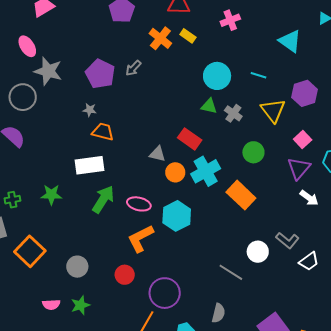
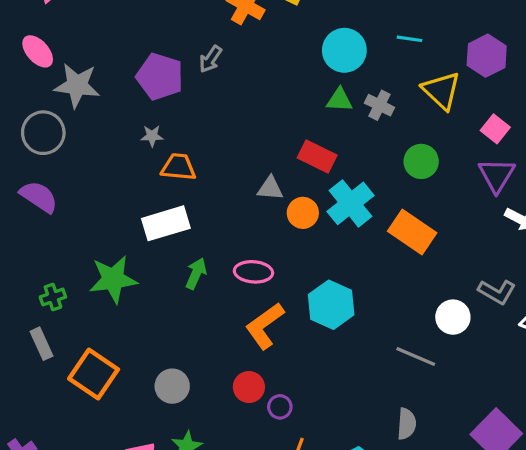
green star: (51, 195) -> (113, 279), size x1.4
green arrow: (103, 199) -> (196, 274), size x0.7
cyan hexagon: (177, 216) -> (331, 305), moved
purple circle: (165, 293) -> (280, 407), moved, size x0.5

